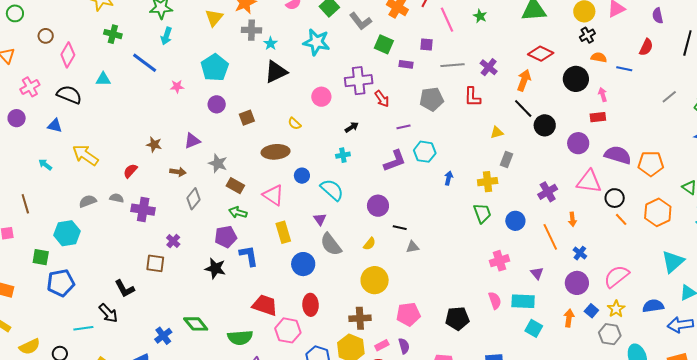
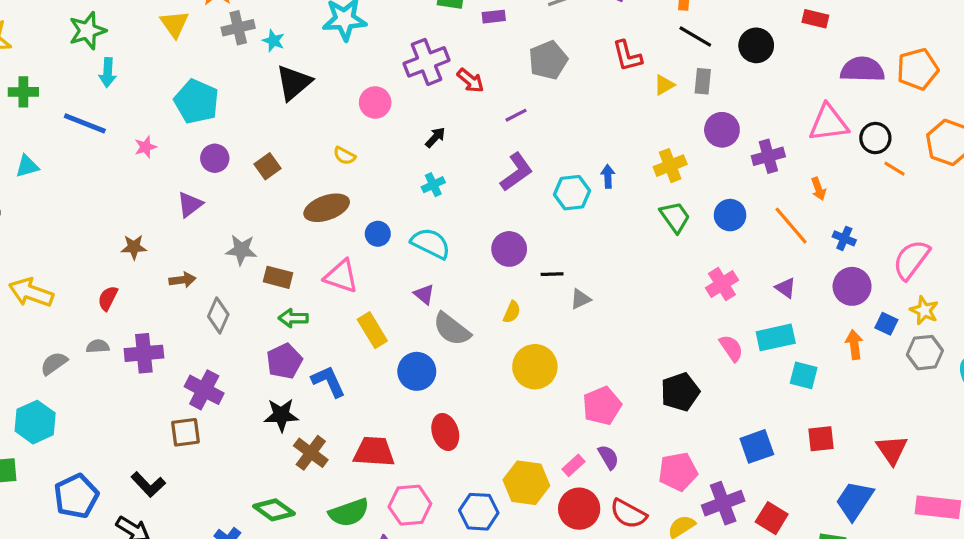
red L-shape: (472, 97) -> (627, 56), moved
red rectangle: (598, 117) -> (815, 19), turned 35
black circle: (545, 125) -> (756, 45), moved
purple triangle: (192, 141) -> (190, 204), moved
purple circle: (578, 143) -> (722, 130), moved
cyan hexagon: (425, 152) -> (572, 193), moved
gray rectangle: (506, 159) -> (703, 81), moved
purple cross: (548, 192) -> (768, 156), turned 30
purple cross: (173, 241) -> (204, 390), size x1.6
blue pentagon: (61, 283) -> (76, 496), moved
brown cross: (360, 318) -> (311, 453), moved, turned -35
pink hexagon: (288, 330) -> (410, 505), moved

